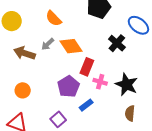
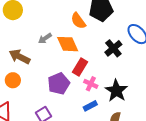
orange semicircle: (54, 18) -> (78, 21), moved
brown arrow: (24, 53) -> (20, 57), moved
blue rectangle: (86, 105) -> (90, 106), moved

